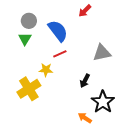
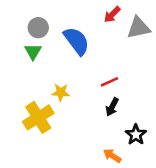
gray triangle: (102, 53) -> (139, 28), moved
red line: (60, 54) -> (110, 82), moved
black star: (103, 102) -> (136, 135), size x0.7

